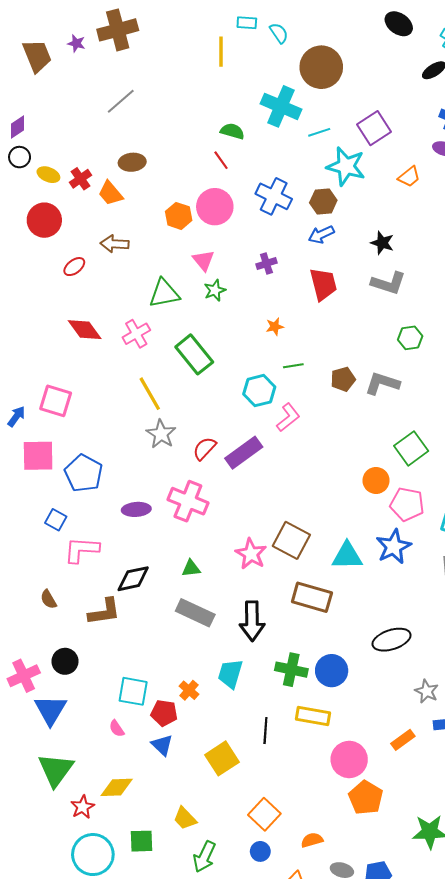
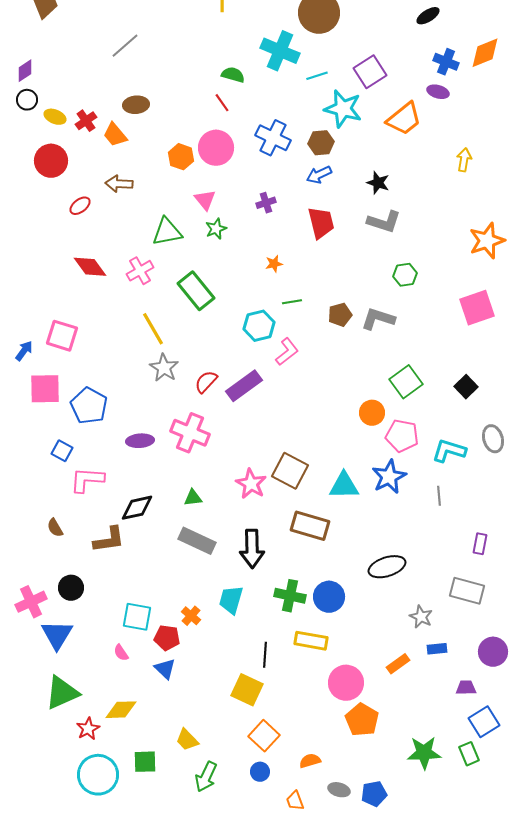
orange trapezoid: (409, 177) -> (404, 119), size x1.6
yellow square: (222, 758) -> (247, 690), moved, turned -32
green triangle: (56, 770) -> (62, 693), turned 30

